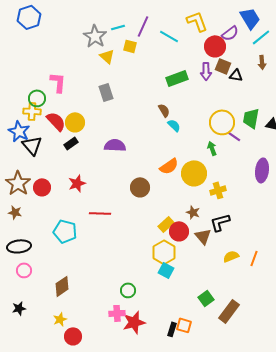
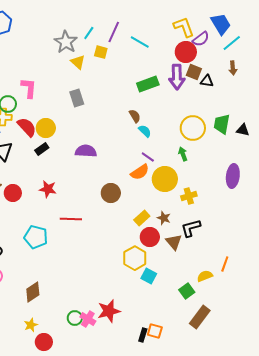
yellow L-shape: (197, 21) -> (184, 27), moved
cyan line: (118, 27) -> (89, 33), turned -40
purple arrow: (206, 71) -> (177, 77), size x1.4
purple line: (234, 136) -> (148, 157), moved
red star: (77, 183) -> (48, 189), turned 30
yellow rectangle: (166, 224) -> (142, 218), moved
yellow semicircle: (231, 256) -> (205, 276), moved
cyan square: (166, 270) -> (149, 276), moved
green circle: (128, 290) -> (75, 318), moved
green square: (206, 298) -> (187, 291), moved
pink cross: (117, 313) -> (88, 319), turned 35
red star: (134, 322) -> (109, 311), moved

